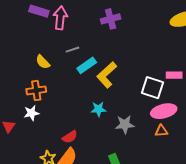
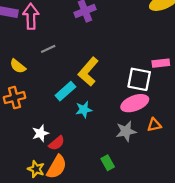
cyan rectangle: (87, 65) -> (65, 91), moved
pink ellipse: (164, 111) -> (135, 103), moved
white star: (31, 113) -> (40, 133), moved
gray star: (125, 124) -> (126, 131), moved

